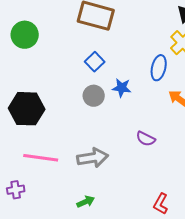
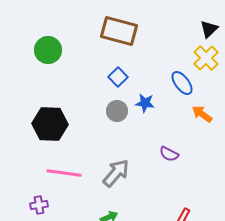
blue ellipse: (159, 68) -> (182, 83), turned -50
gray arrow: (93, 158) -> (116, 173), turned -40

